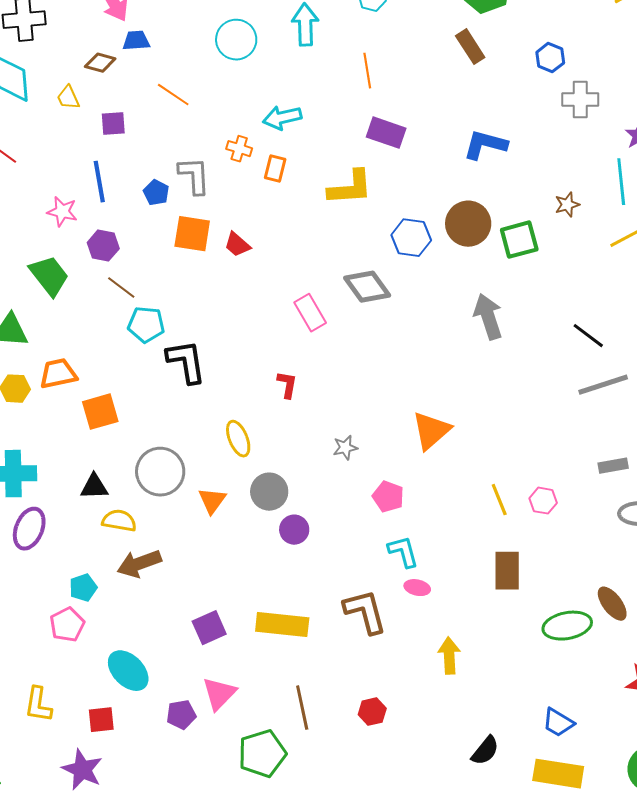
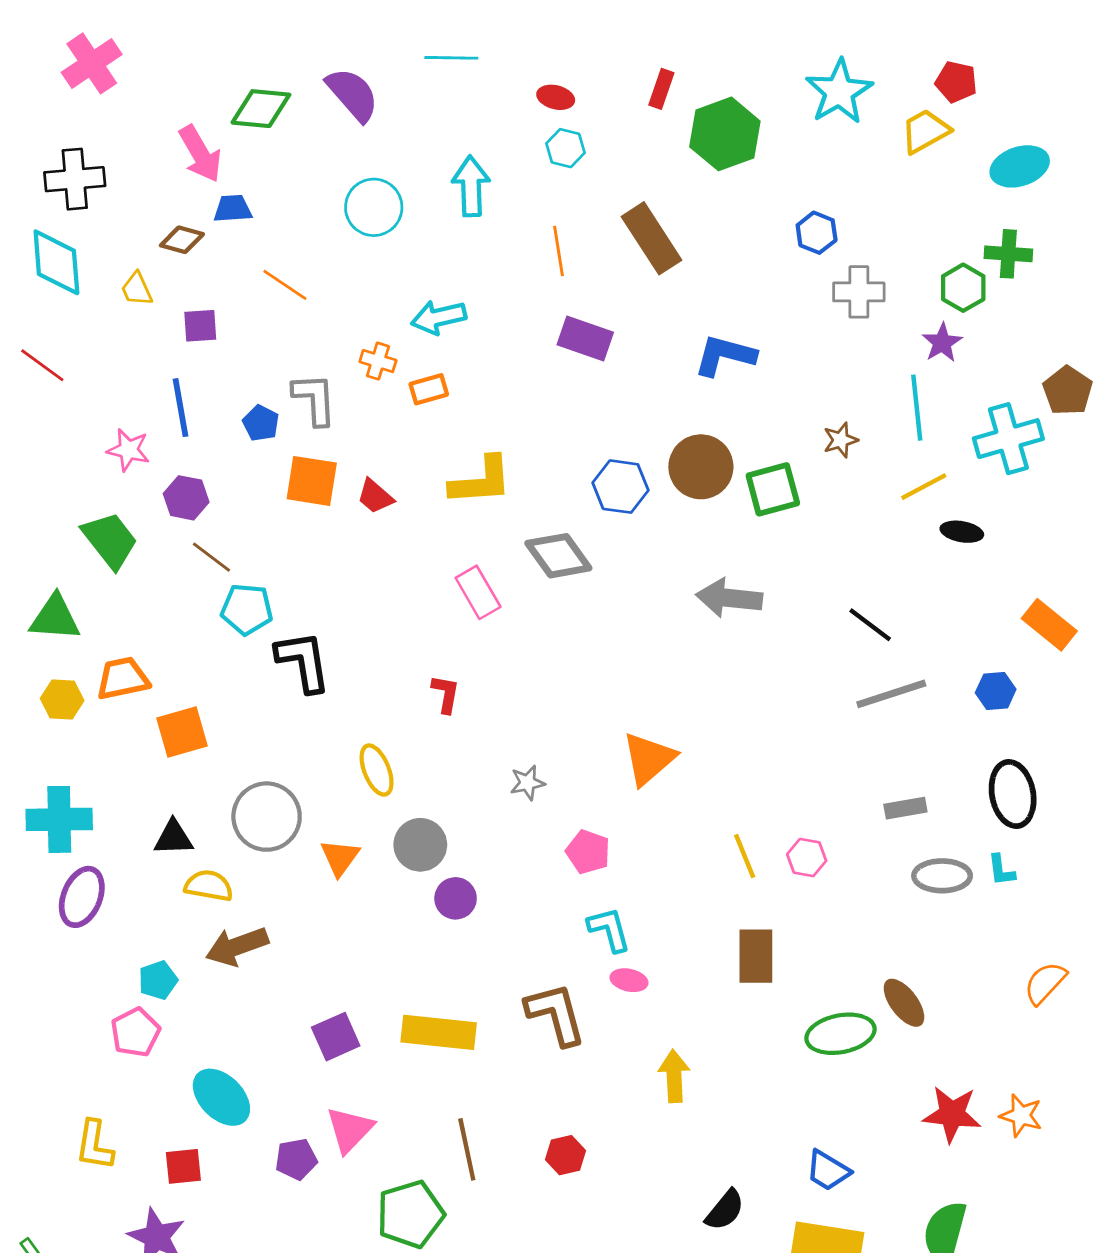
brown rectangle: (470, 47) -> (652, 238), moved, size x1.4
orange rectangle: (275, 169) -> (429, 389), turned 60
yellow L-shape: (350, 188) -> (481, 481), moved
gray arrow: (488, 317) -> (729, 598), turned -66

